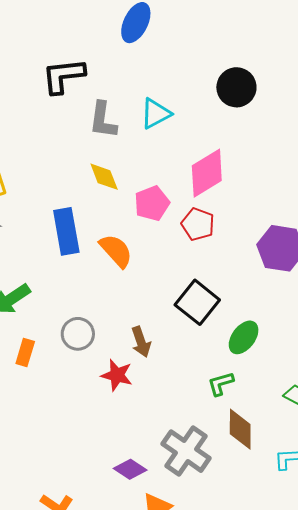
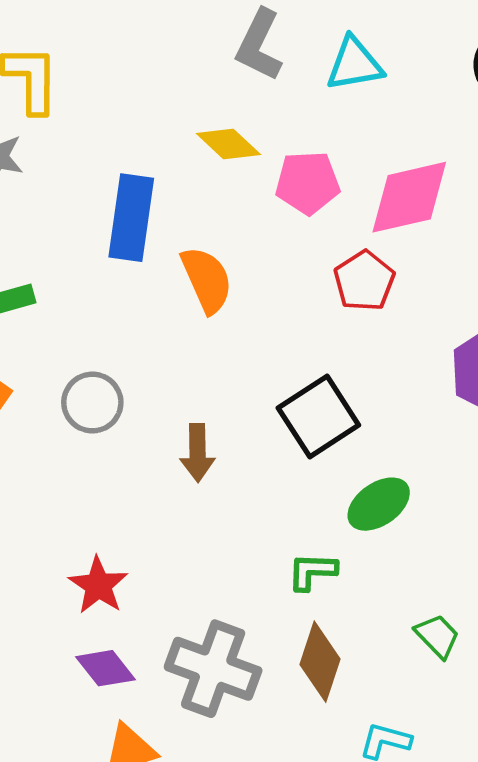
yellow diamond: (104, 177) -> (228, 144), turned -44
pink pentagon: (152, 203) -> (308, 183), moved
red star: (117, 375) -> (98, 585), moved
gray cross: (186, 451) -> (213, 669), turned -33

